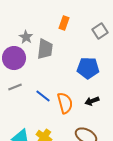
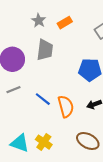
orange rectangle: (64, 23) -> (65, 23), turned 40
gray star: (26, 37) -> (39, 21), moved

